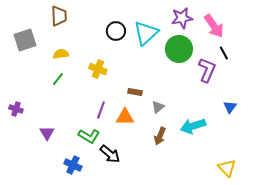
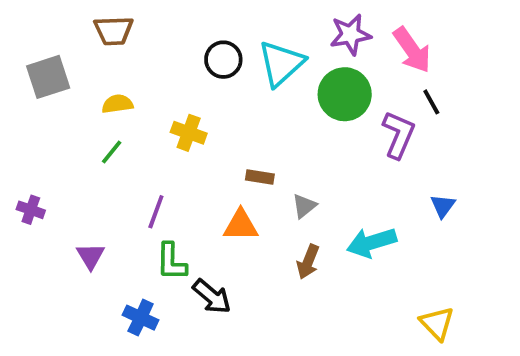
brown trapezoid: (59, 16) -> (114, 31), turned 90
purple line: (101, 110) -> (156, 212), moved
green L-shape: (89, 136) -> (171, 262), turned 60

